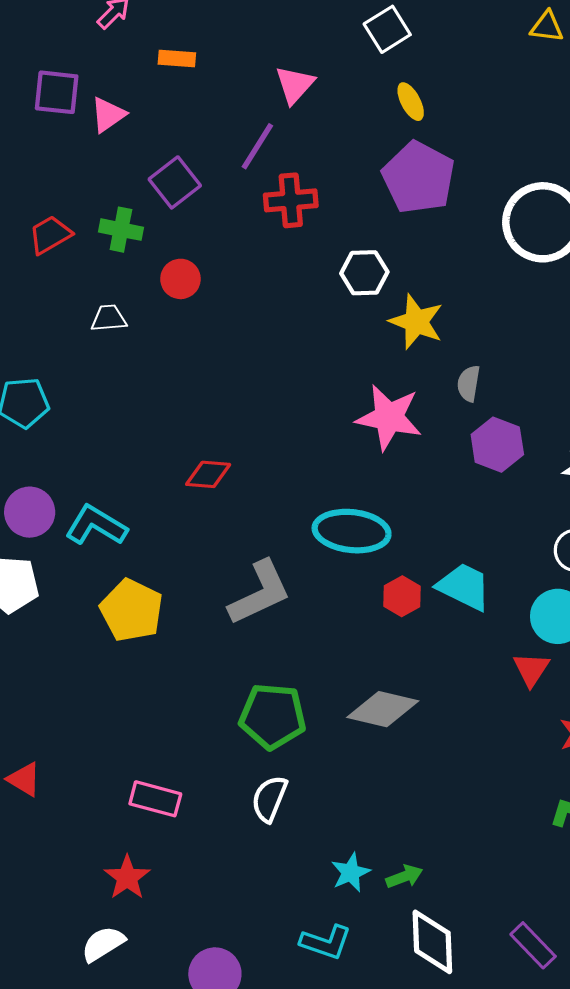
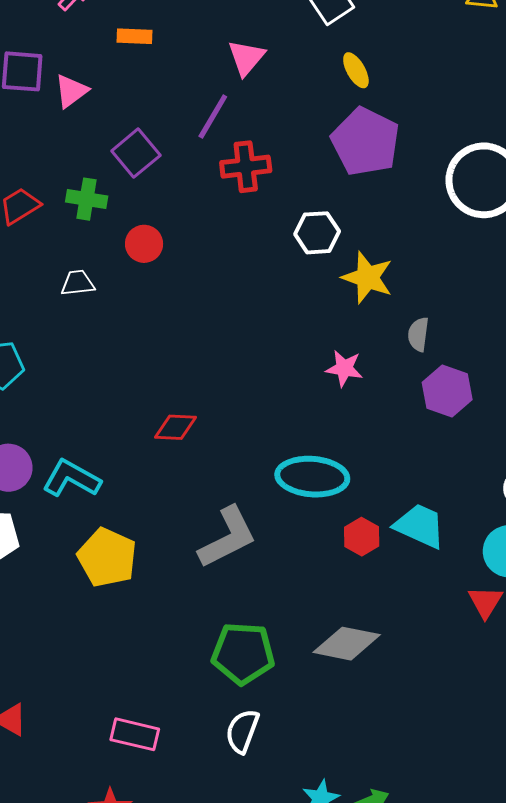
pink star: (389, 417) -> (344, 368), size x0.6

